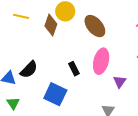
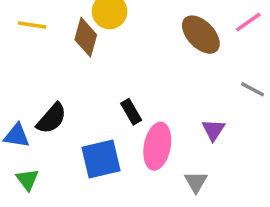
brown ellipse: (95, 26) -> (201, 35), moved
pink ellipse: (101, 61) -> (157, 146), moved
blue square: (55, 94) -> (101, 159), turned -35

